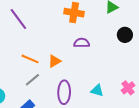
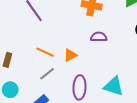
cyan triangle: (97, 90) -> (114, 86), size x1.5

